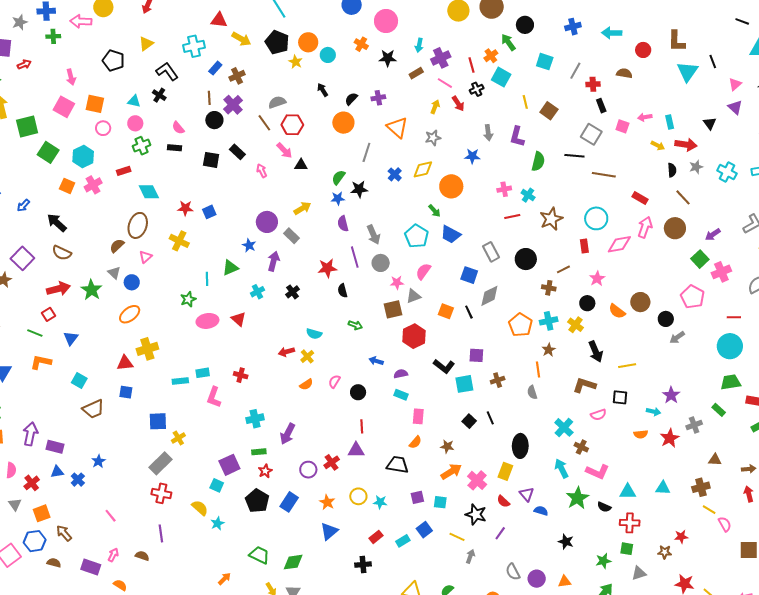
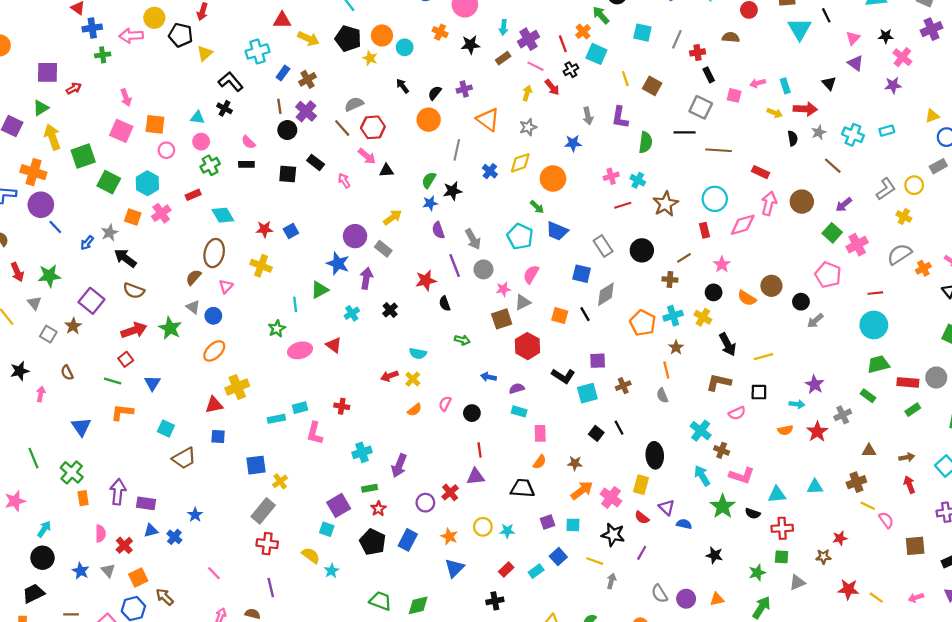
gray star: (20, 22) -> (110, 233), moved
black pentagon: (113, 61) -> (181, 35), moved
brown line: (683, 197) -> (833, 166), moved
blue star: (249, 245) -> (338, 263), size x1.5

